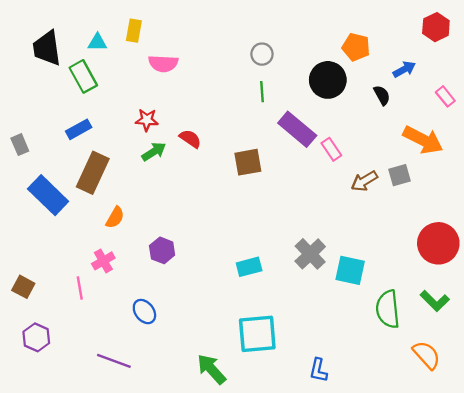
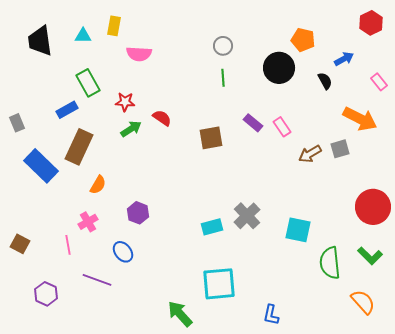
green rectangle: (83, 76) -> (88, 83), moved
purple rectangle: (297, 129) -> (253, 123), moved, size x0.6
gray cross: (310, 254) -> (247, 216), moved
blue ellipse: (144, 312) -> (123, 252), moved
purple hexagon: (36, 337) -> (46, 294), moved
purple line: (114, 361) -> (97, 280), moved

